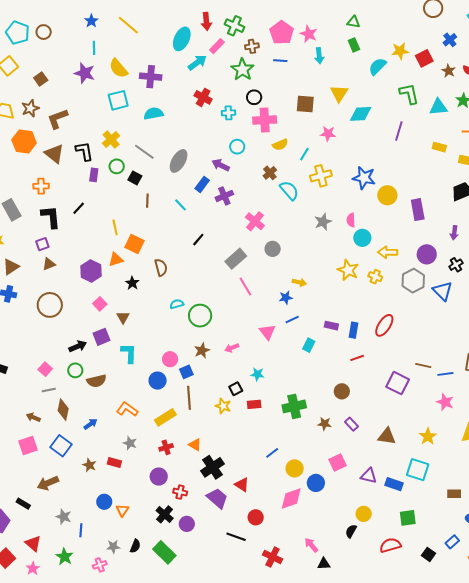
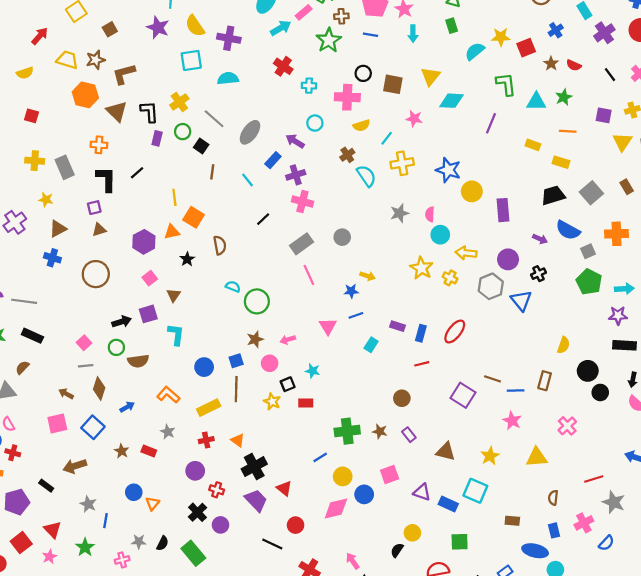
black circle: (254, 97) -> (363, 73), moved
pink cross: (255, 221) -> (302, 202), moved, turned -30
purple arrow: (454, 233) -> (540, 239), turned -80
cyan semicircle: (177, 304) -> (233, 287), turned 32
pink circle: (170, 359) -> (270, 363), moved
green cross: (294, 406) -> (347, 431), moved

